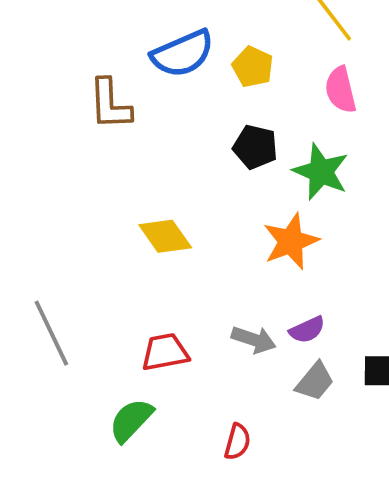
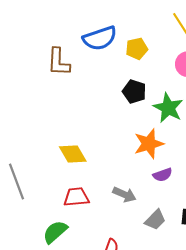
yellow pentagon: (253, 67) -> (137, 49), turned 30
yellow diamond: (165, 236) -> (73, 154), moved
purple semicircle: (307, 330) -> (163, 175), moved

